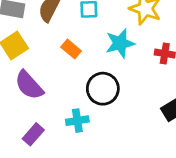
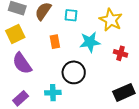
orange rectangle: (71, 49) -> (55, 42), turned 32

